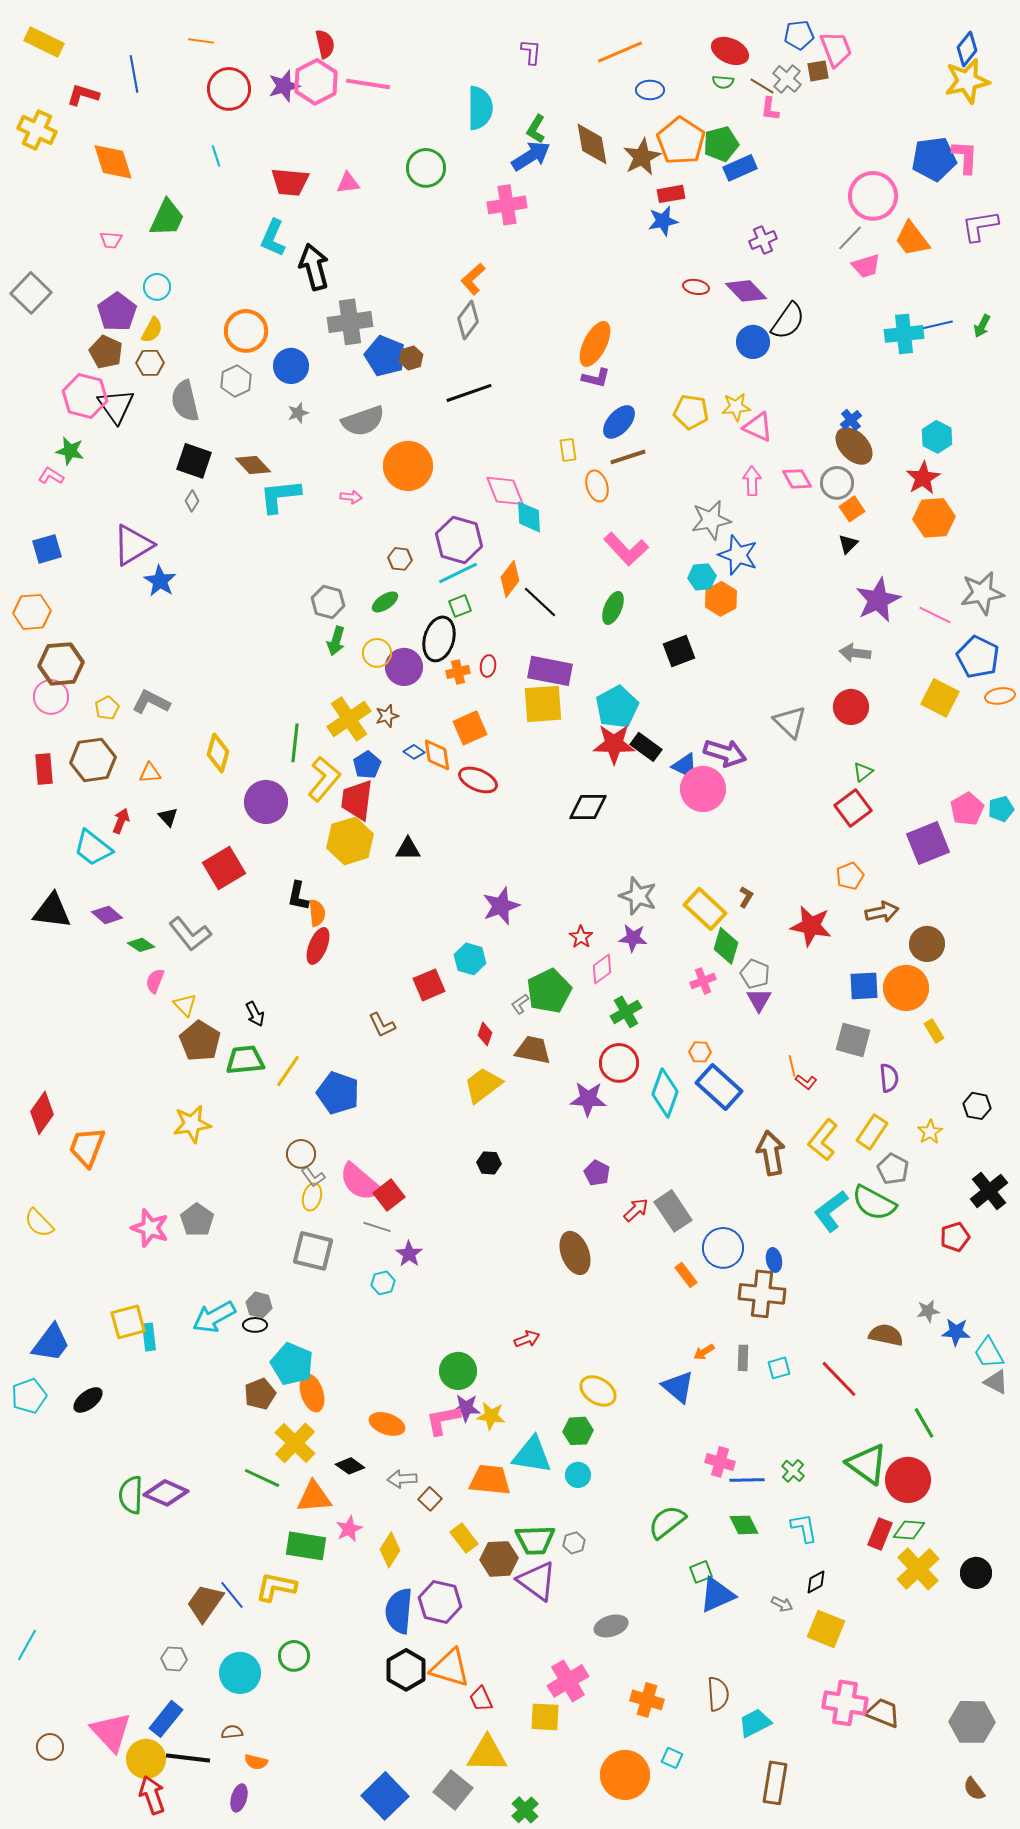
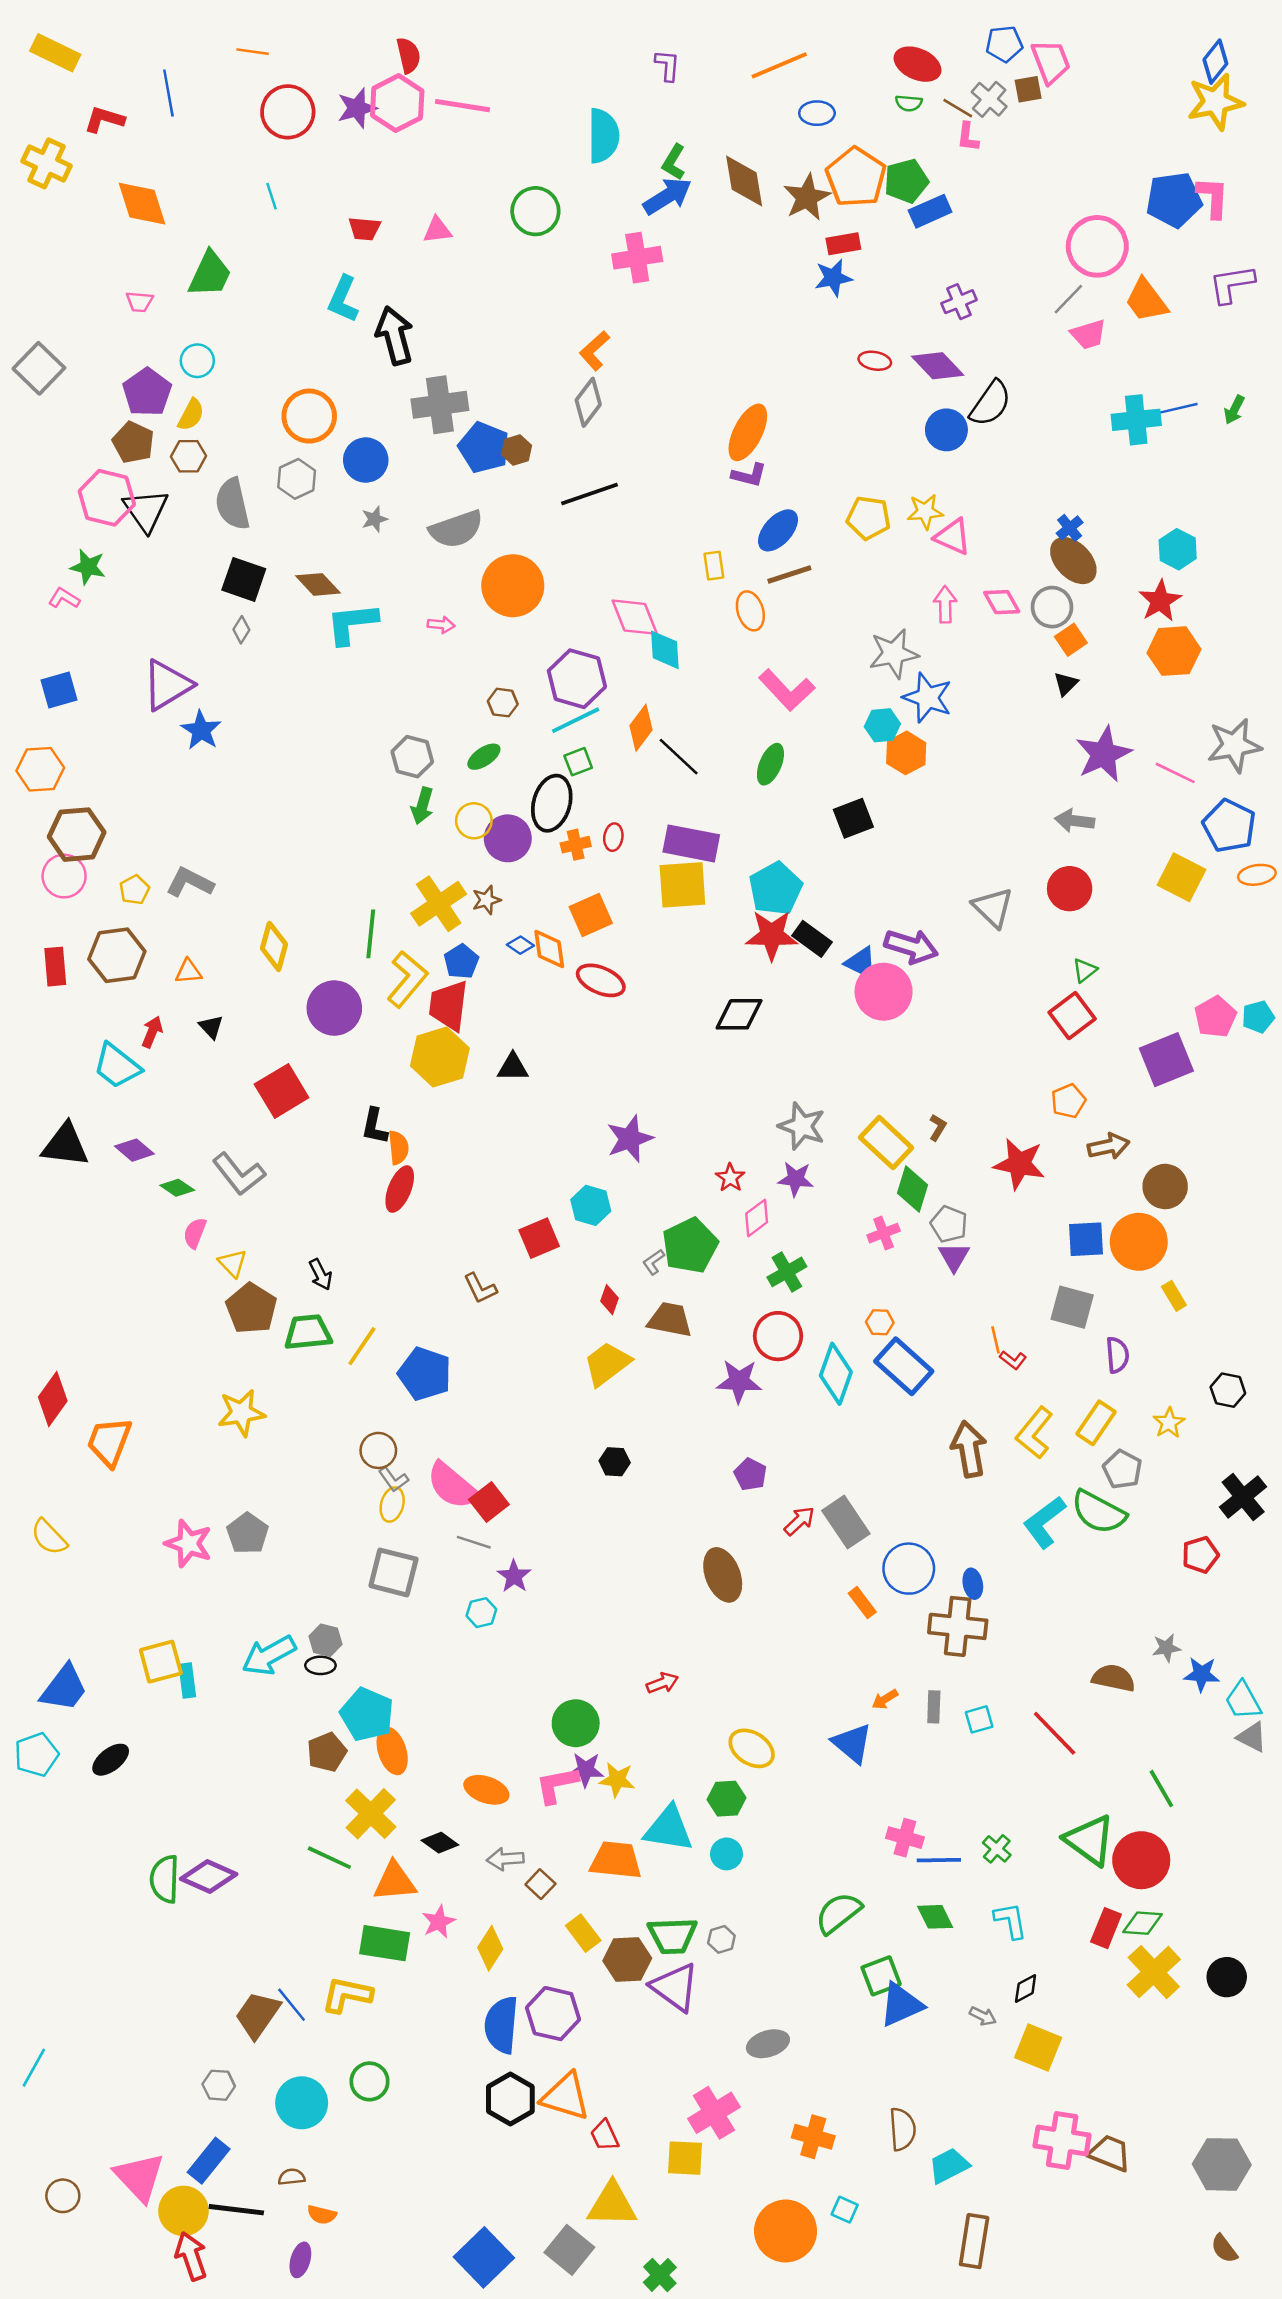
red trapezoid: (290, 182) -> (364, 229), size x0.7
green square: (701, 1572) -> (881, 1976), size x1.4

